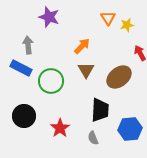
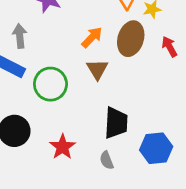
brown ellipse: (119, 77) -> (131, 39), moved, turned -35

